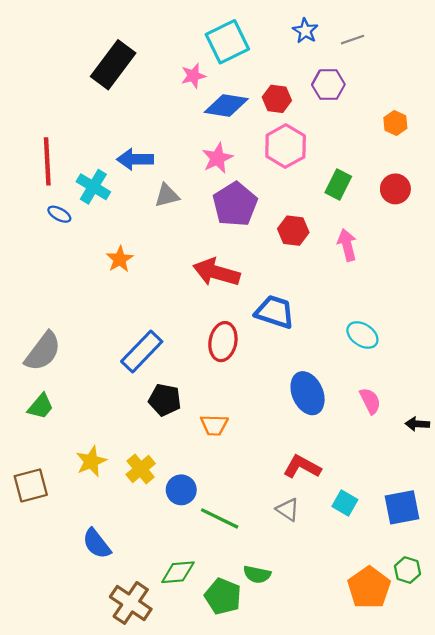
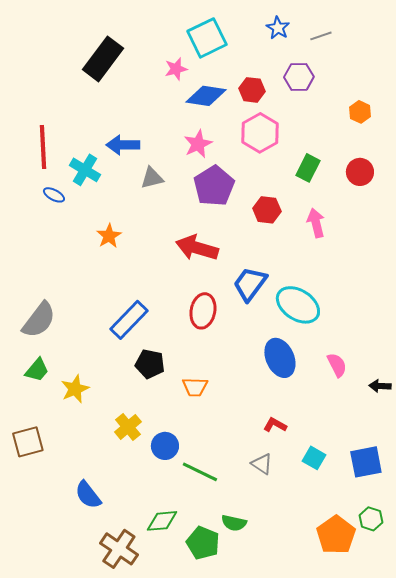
blue trapezoid: (275, 312) -> (250, 284), turned -72
cyan ellipse: (362, 335) -> (298, 305), moved, size x1.5
yellow star: (91, 461) -> (75, 389), moved
red L-shape: (302, 467) -> (275, 425), size x0.7

